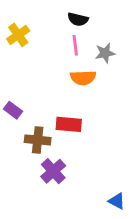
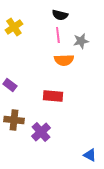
brown cross: (38, 140) -> (14, 120), moved

